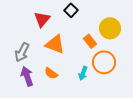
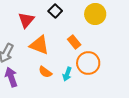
yellow circle: (110, 28) -> (95, 14), moved
orange semicircle: (51, 73) -> (45, 72), moved

